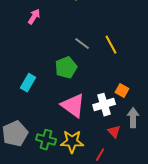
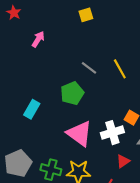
red triangle: (114, 132) -> (123, 161), turned 40

